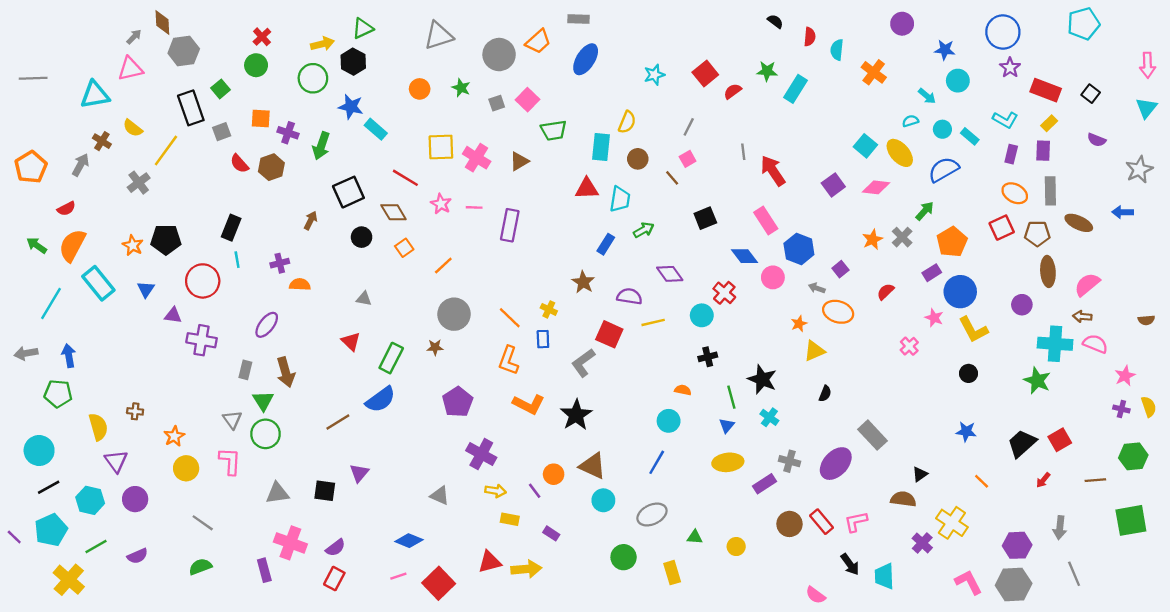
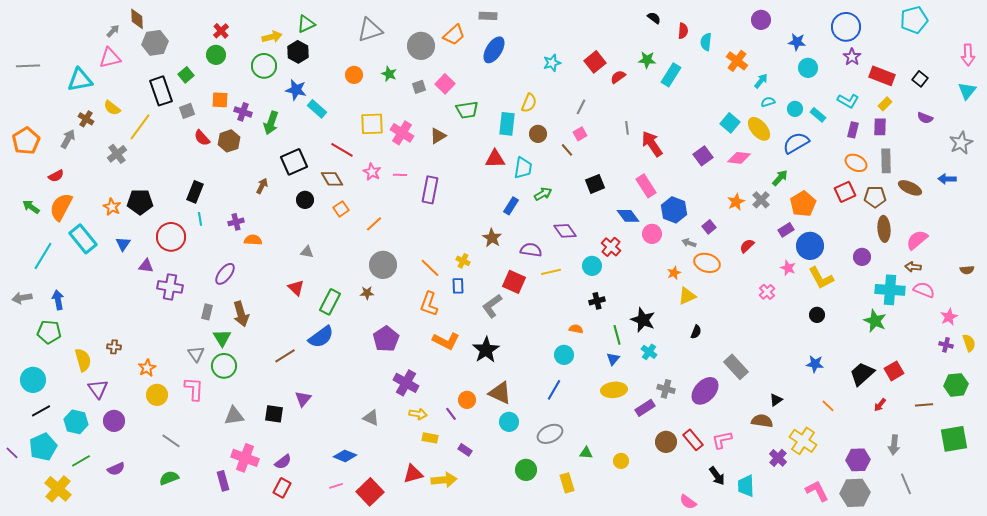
cyan arrow: (927, 96) -> (761, 81), moved, turned -91

